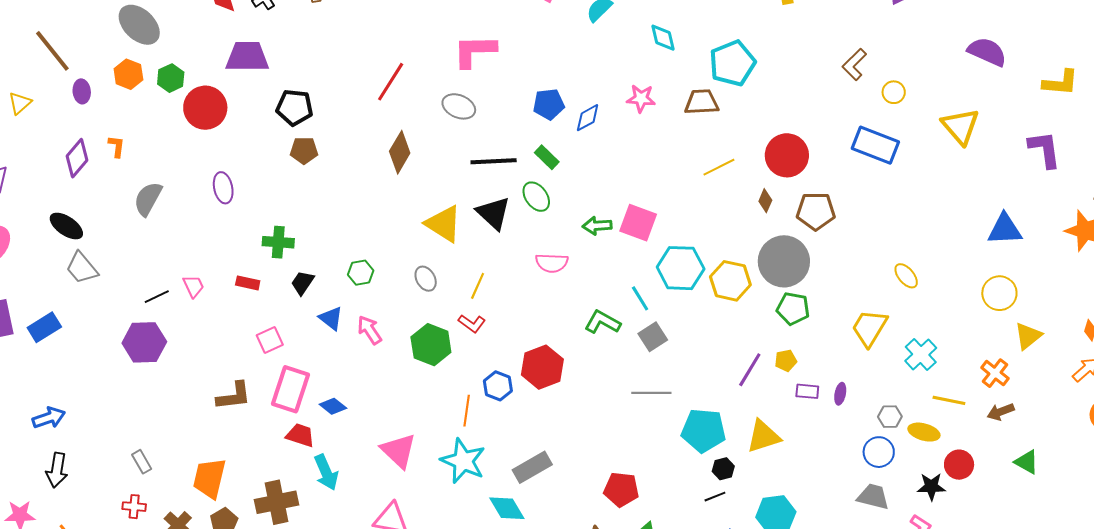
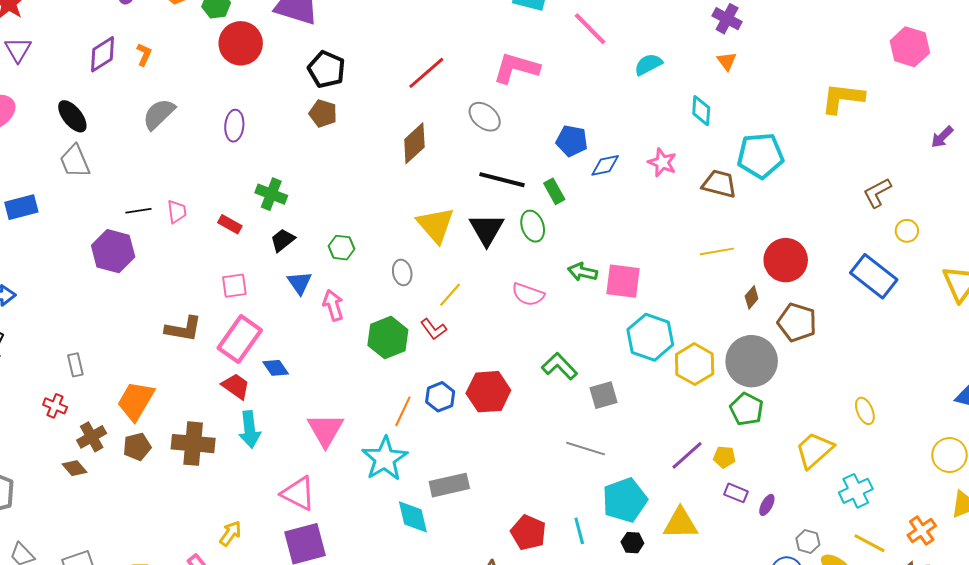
pink square: (638, 223) -> (623, 281), turned -30
cyan line: (640, 298) -> (579, 531), moved
cyan pentagon: (704, 431) -> (625, 500), turned 30

